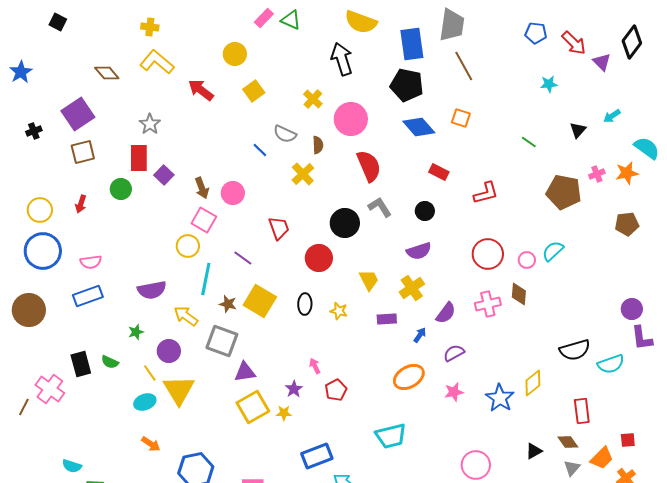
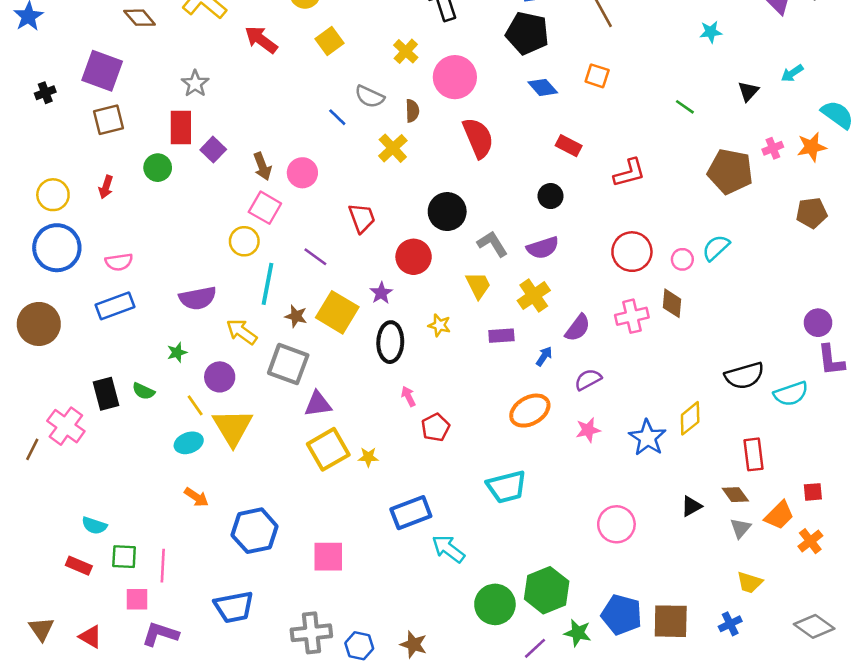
purple square: (78, 114) -> (102, 71), turned -36
blue diamond: (419, 127) -> (543, 87), size x0.7
gray L-shape: (380, 207) -> (492, 244), moved
black ellipse: (305, 304) -> (390, 342), moved, size x1.4
purple star: (294, 389) -> (381, 293), moved

